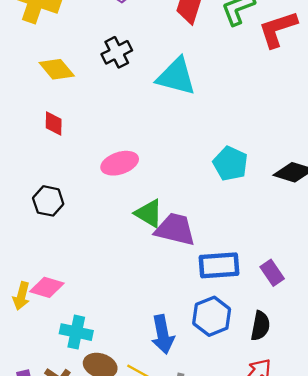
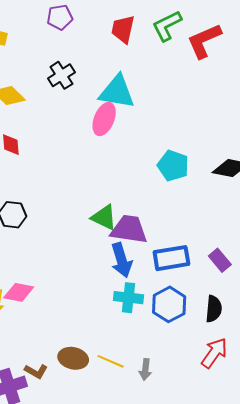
pink ellipse: (120, 163) -> (104, 119), moved, turned -44
cyan cross: (76, 332) -> (128, 298), moved
blue arrow: (163, 334) -> (121, 260), moved

